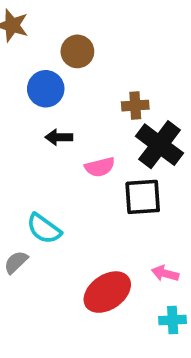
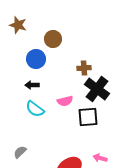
black arrow: (59, 137) -> (32, 85), moved
cyan semicircle: (44, 229) -> (35, 109), moved

